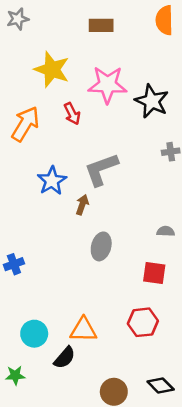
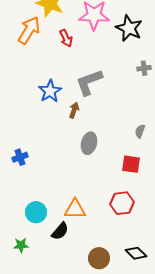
orange arrow: (25, 124) -> (29, 30), moved
gray semicircle: (166, 231) -> (140, 131), turned -72

